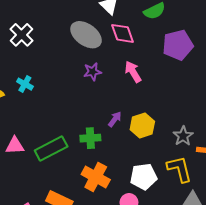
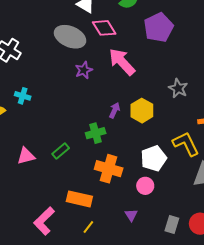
pink arrow: (133, 72) -> (122, 62), size x1.4
gray star: (183, 136) -> (178, 88), moved
green rectangle: (51, 148) -> (61, 151), size x0.6

